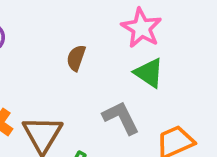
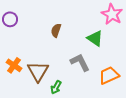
pink star: (141, 28) -> (112, 14), moved

